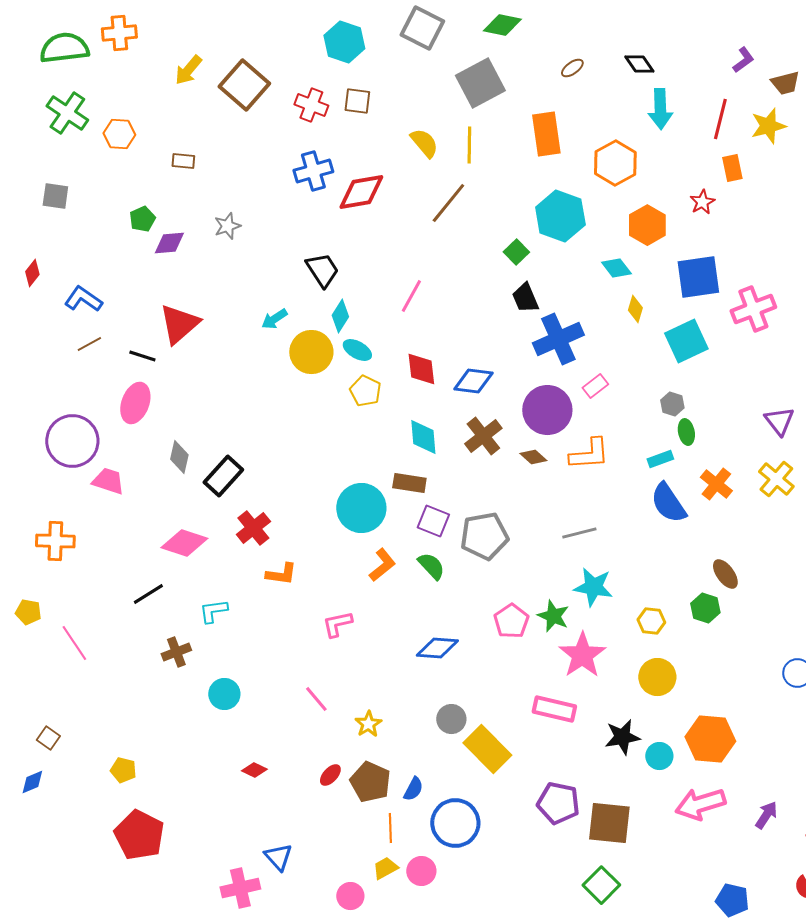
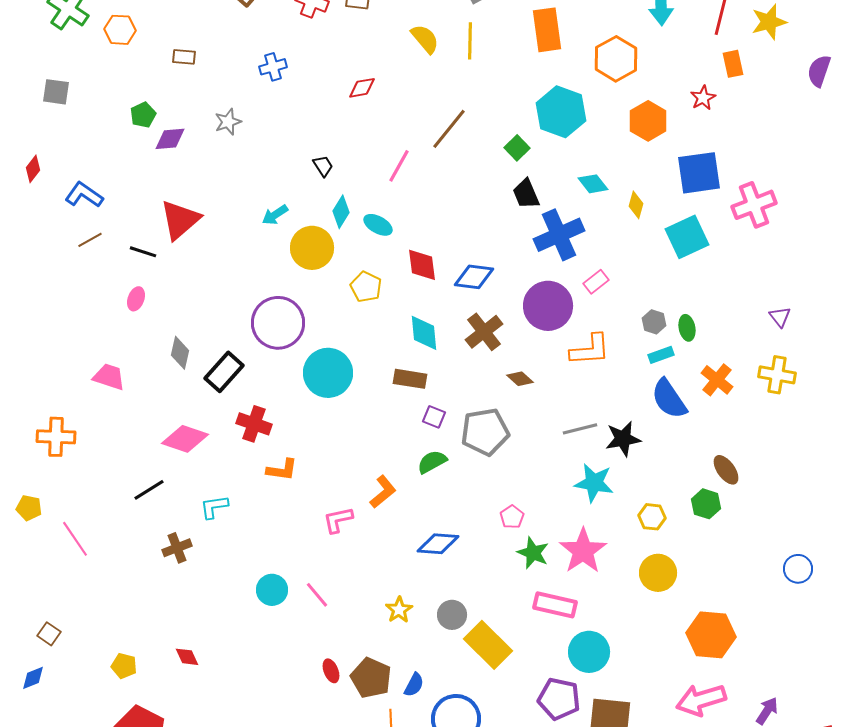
blue cross: (313, 171) -> (273, 67), moved, size x0.7
red diamond: (361, 192) -> (362, 88), size x0.6
brown line: (448, 203) -> (449, 129), moved
cyan diamond: (616, 268) -> (593, 184), moved
black trapezoid: (322, 270) -> (323, 166), size x0.6
pink line: (411, 296) -> (399, 166), moved
cyan ellipse: (357, 350) -> (378, 225), moved
pink ellipse: (135, 403) -> (136, 299), size x0.6
gray hexagon: (672, 404) -> (654, 322), moved
purple triangle: (779, 421) -> (780, 317), size x0.7
purple circle: (72, 441) -> (278, 323), moved
brown diamond: (533, 457) -> (520, 379), moved
yellow cross: (776, 479) -> (777, 375), turned -30
cyan circle: (361, 508) -> (328, 373), moved
purple square: (433, 521) -> (434, 417), size x0.7
red cross: (253, 528) -> (254, 424), turned -32
orange L-shape: (382, 565) -> (383, 492), moved
green semicircle: (431, 566) -> (432, 462), turned -76
green star: (553, 616) -> (533, 553), moved
pink pentagon: (511, 621) -> (512, 517), size x0.7
cyan circle: (224, 694) -> (272, 590), moved
yellow star: (368, 724) -> (399, 610), moved
black star: (622, 737) -> (623, 439), moved
cyan circle: (659, 756) -> (589, 652), moved, size x1.5
red diamond: (254, 770) -> (187, 657), moved, turned 40
red ellipse: (330, 775) -> (331, 671), turned -65

